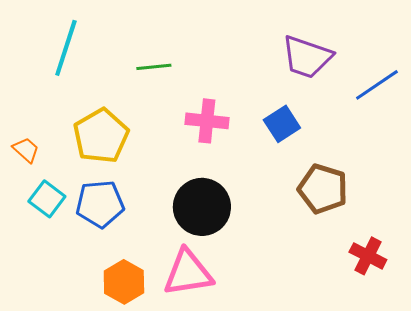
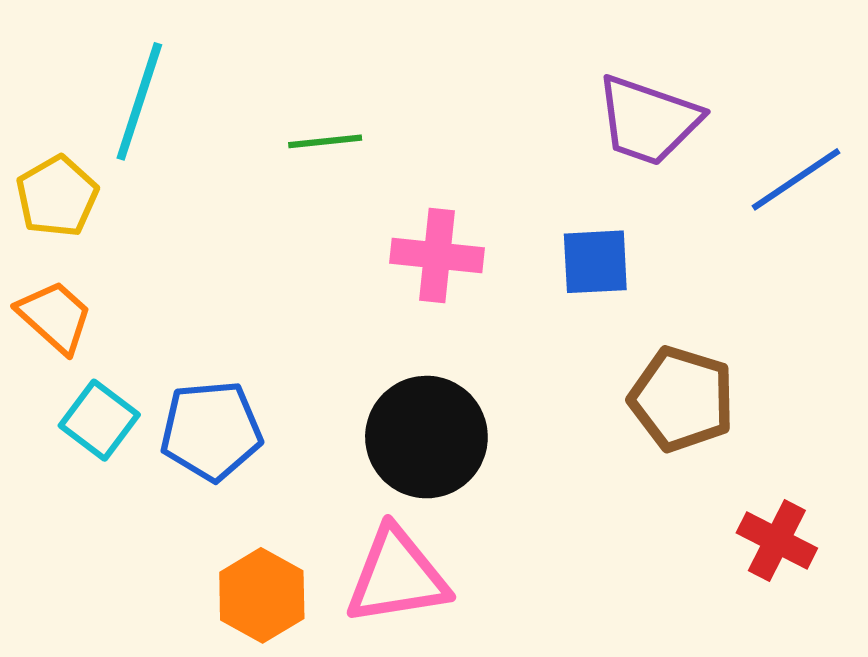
blue square: (282, 124) -> (595, 262), turned 30
yellow pentagon: (101, 136) -> (57, 196), moved, size x0.7
orange trapezoid: (26, 150) -> (55, 317), size x1.4

